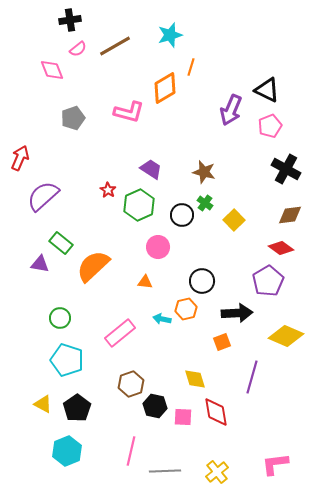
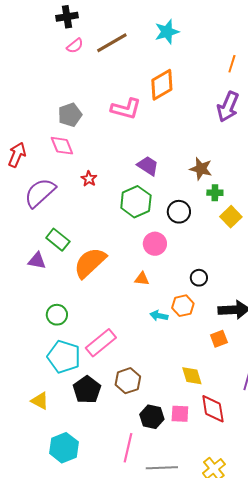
orange line: (191, 67) -> (232, 64), moved
pink diamond: (52, 70) -> (62, 146), moved
red star: (108, 190) -> (89, 179), moved
green cross: (205, 203) -> (215, 193), moved, turned -35
black circle: (202, 281) -> (199, 278), size x0.7
pink rectangle: (120, 333) -> (101, 343), moved
black hexagon: (155, 406) -> (152, 417), moved
black pentagon: (77, 408) -> (87, 390), moved

